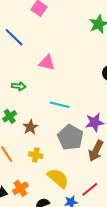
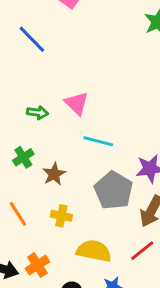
pink triangle: (47, 63) -> (77, 103), moved, turned 30
yellow semicircle: (58, 178) -> (94, 251), turned -30
red line: (90, 189) -> (142, 251), moved

